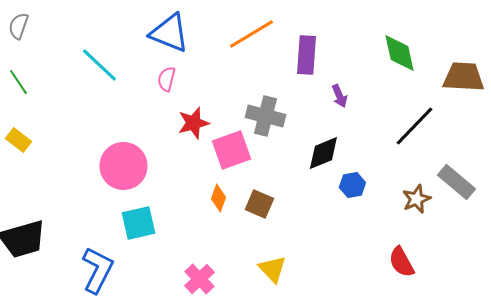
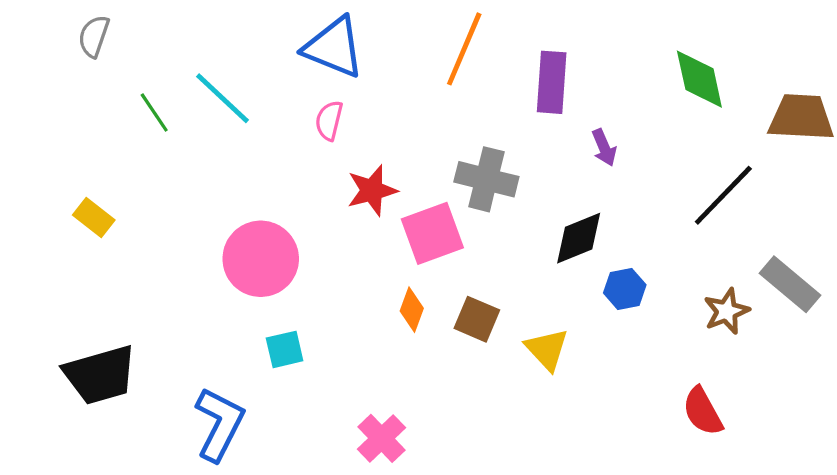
orange line: (251, 34) -> (464, 49), turned -36
green line: (18, 82) -> (154, 113), moved
cyan square: (138, 223) -> (285, 349), size x0.7
yellow triangle: (272, 269) -> (547, 349), moved

